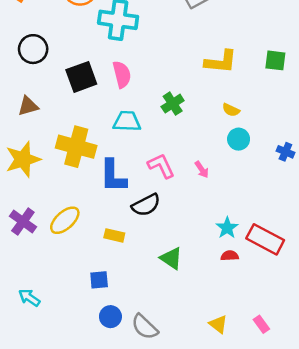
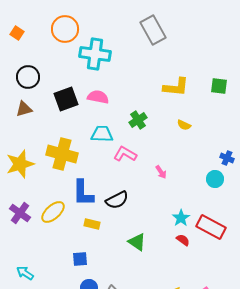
pink semicircle: (122, 74) -> (98, 97), turned -65
brown triangle: (28, 106) -> (24, 109), moved
cyan circle: (239, 139) -> (215, 179), moved
pink L-shape: (161, 166) -> (125, 154), moved, turned -35
blue L-shape: (113, 176) -> (83, 193), moved
red semicircle: (230, 256) -> (183, 240), turned 40

